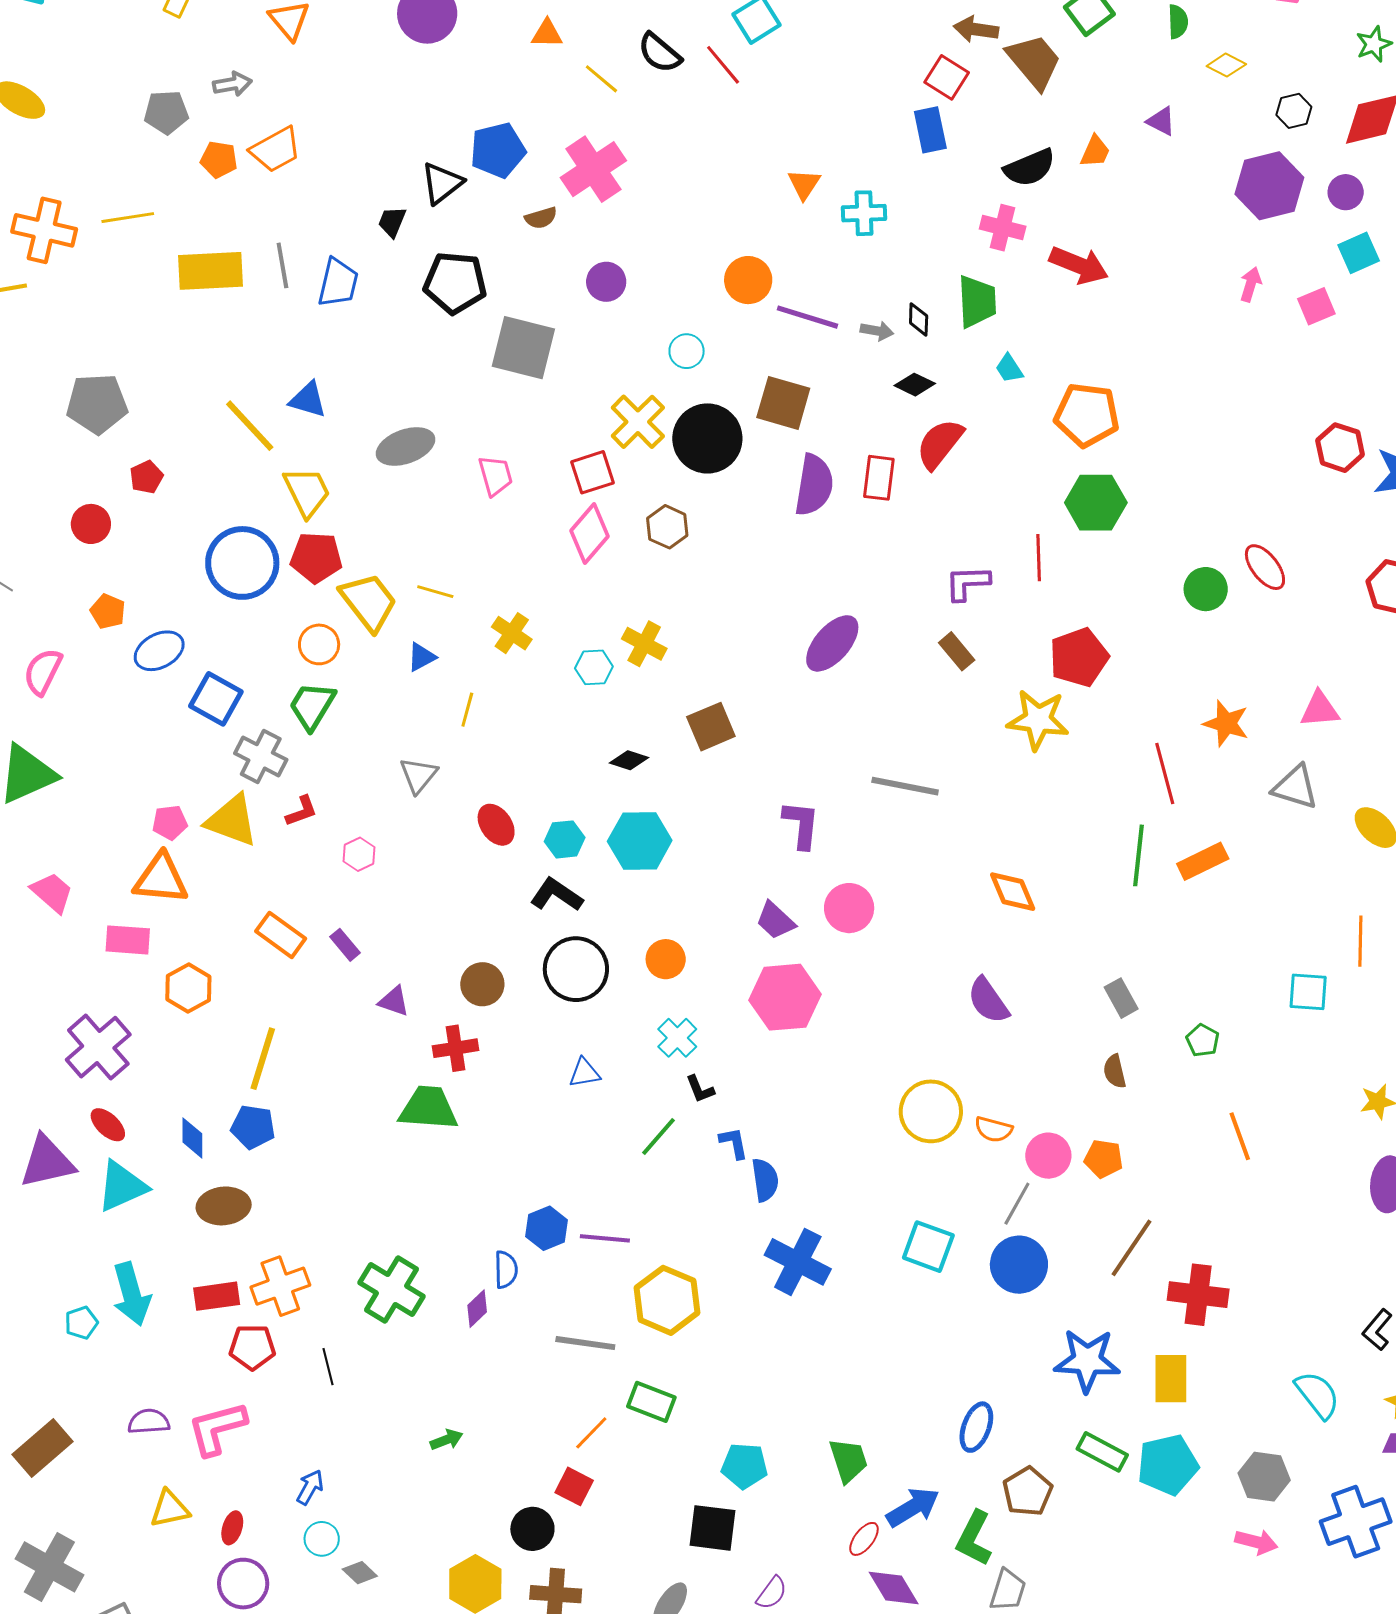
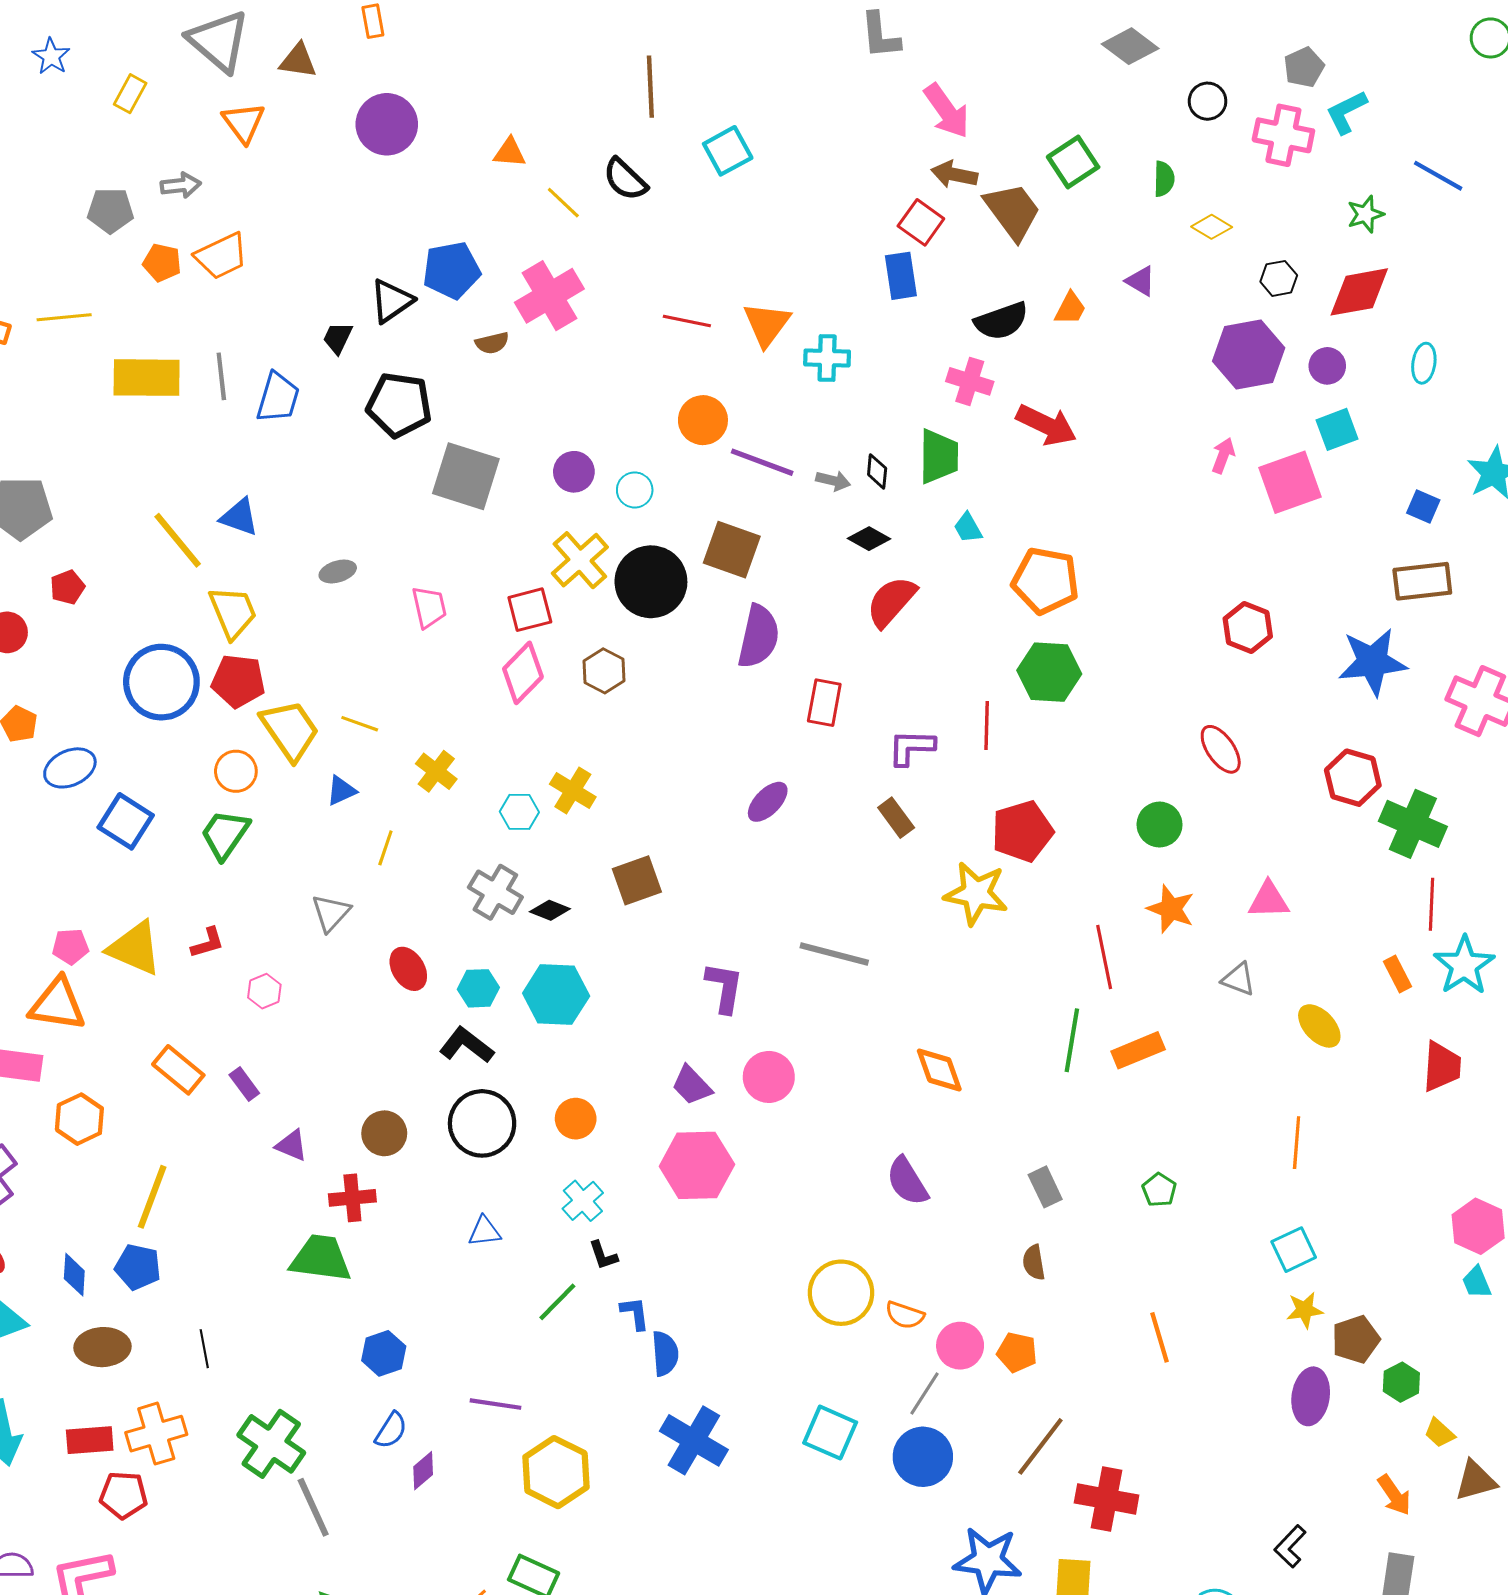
red line: (723, 65) -> (687, 321), moved, turned -42
orange triangle: (804, 184) -> (767, 324), size x1.4
purple circle: (606, 282) -> (574, 472), moved
pink square: (1316, 306) -> (1290, 482), size x1.6
gray ellipse: (406, 446) -> (338, 571), size x0.6
red hexagon: (1340, 448) -> (1248, 627), moved
red rectangle: (879, 478) -> (824, 703), moved
green circle: (1206, 589) -> (1160, 825), moved
purple ellipse: (832, 643) -> (768, 802), size x0.7
gray cross: (261, 756) -> (495, 892), moved
gray triangle: (1295, 787) -> (1239, 979), size x0.7
cyan square: (1308, 992) -> (1294, 1250), moved, turned -33
green pentagon: (1203, 1040) -> (1159, 1190), moved
blue hexagon: (547, 1228) -> (384, 1353), moved
blue semicircle: (506, 1270) -> (391, 1430), turned 30
purple diamond: (477, 1309) -> (423, 1471), moved
gray line: (585, 1343) -> (313, 1507), moved, turned 54
black line: (328, 1367) -> (204, 1349), moved

